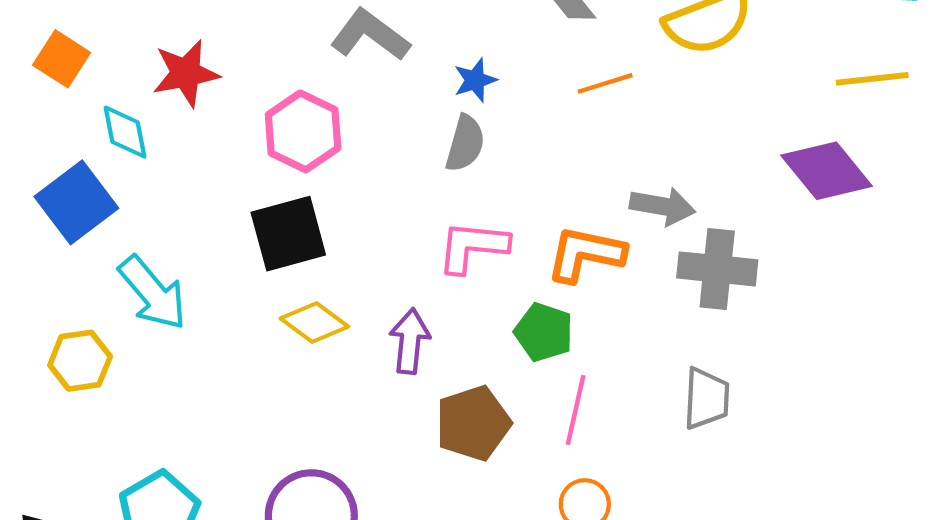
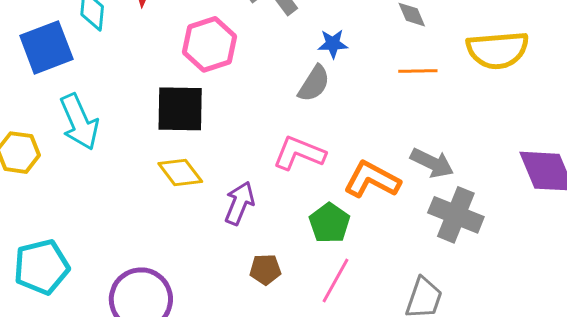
brown pentagon: (473, 423) -> (265, 269), size x0.6

